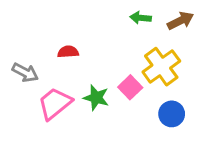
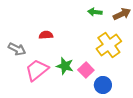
pink square: (130, 87) -> (86, 70), moved
blue circle: (172, 114) -> (103, 85), moved

